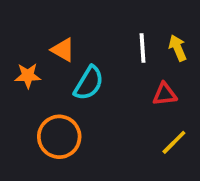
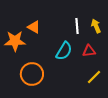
orange star: (28, 76) -> (15, 41), size x1.5
cyan semicircle: (89, 83) -> (64, 51), moved

